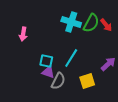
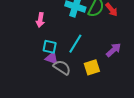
pink arrow: (23, 34) -> (40, 20), moved
gray semicircle: (58, 81) -> (62, 67), turned -84

